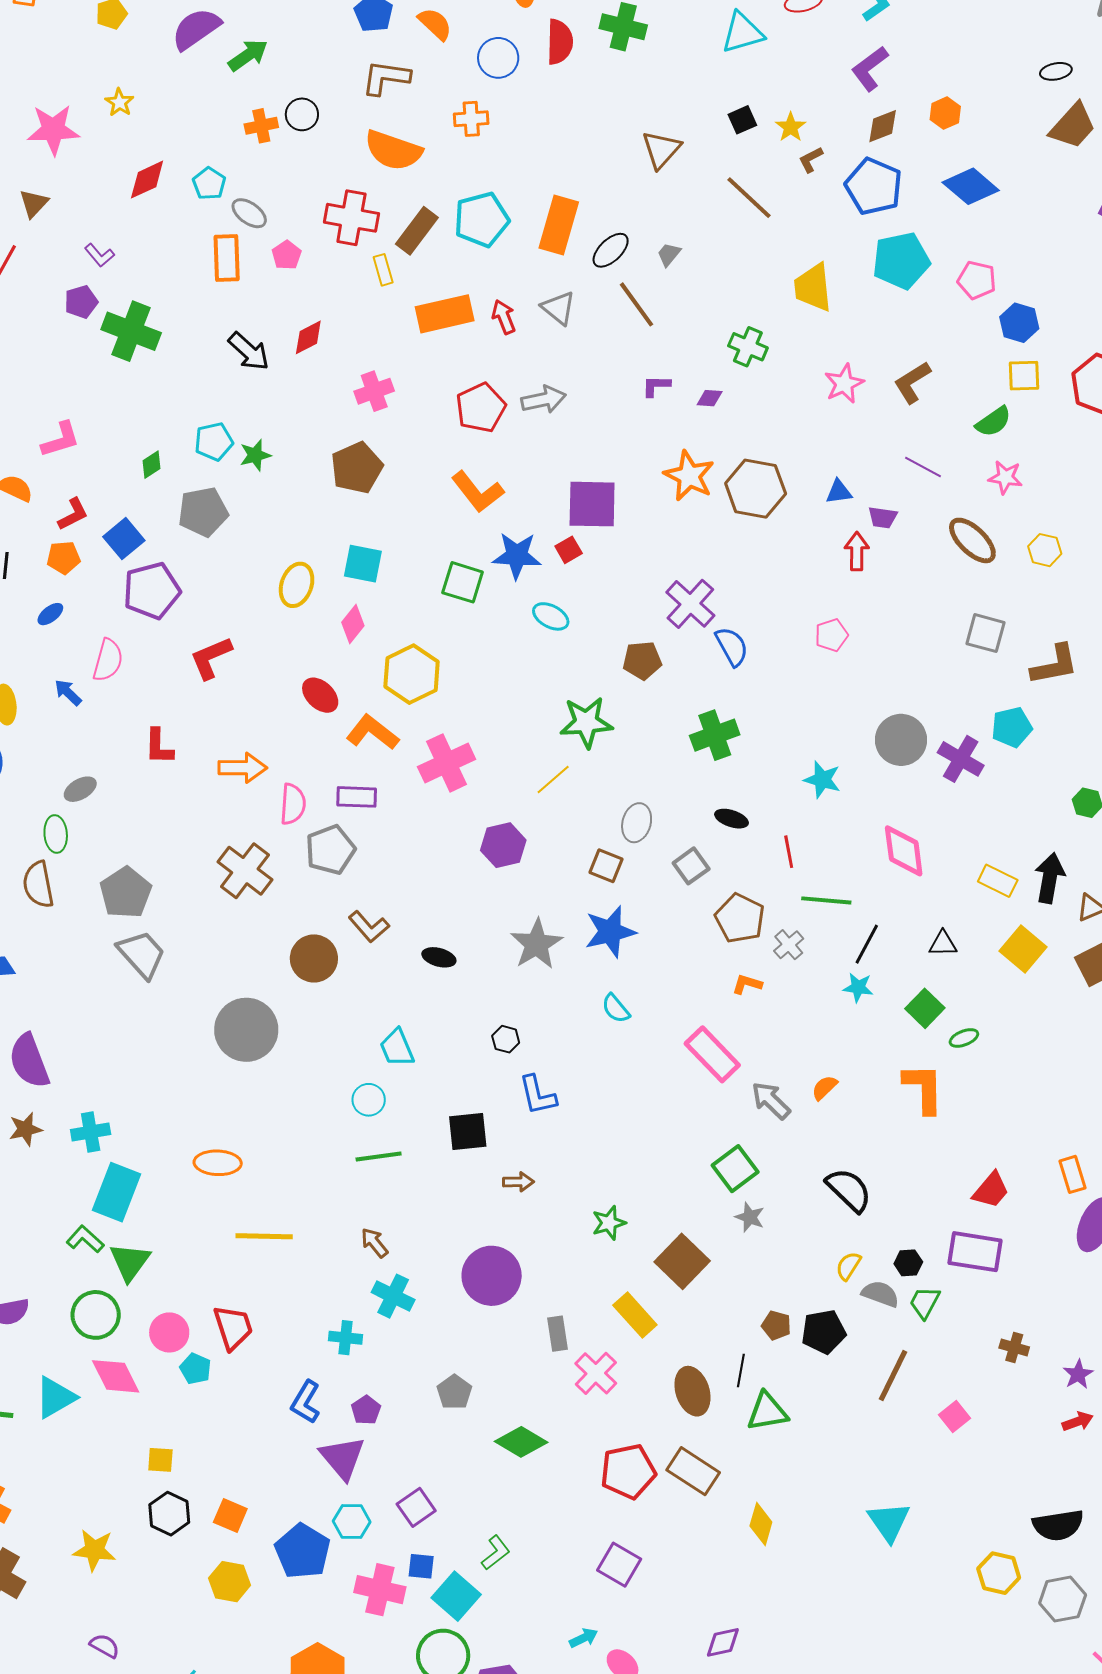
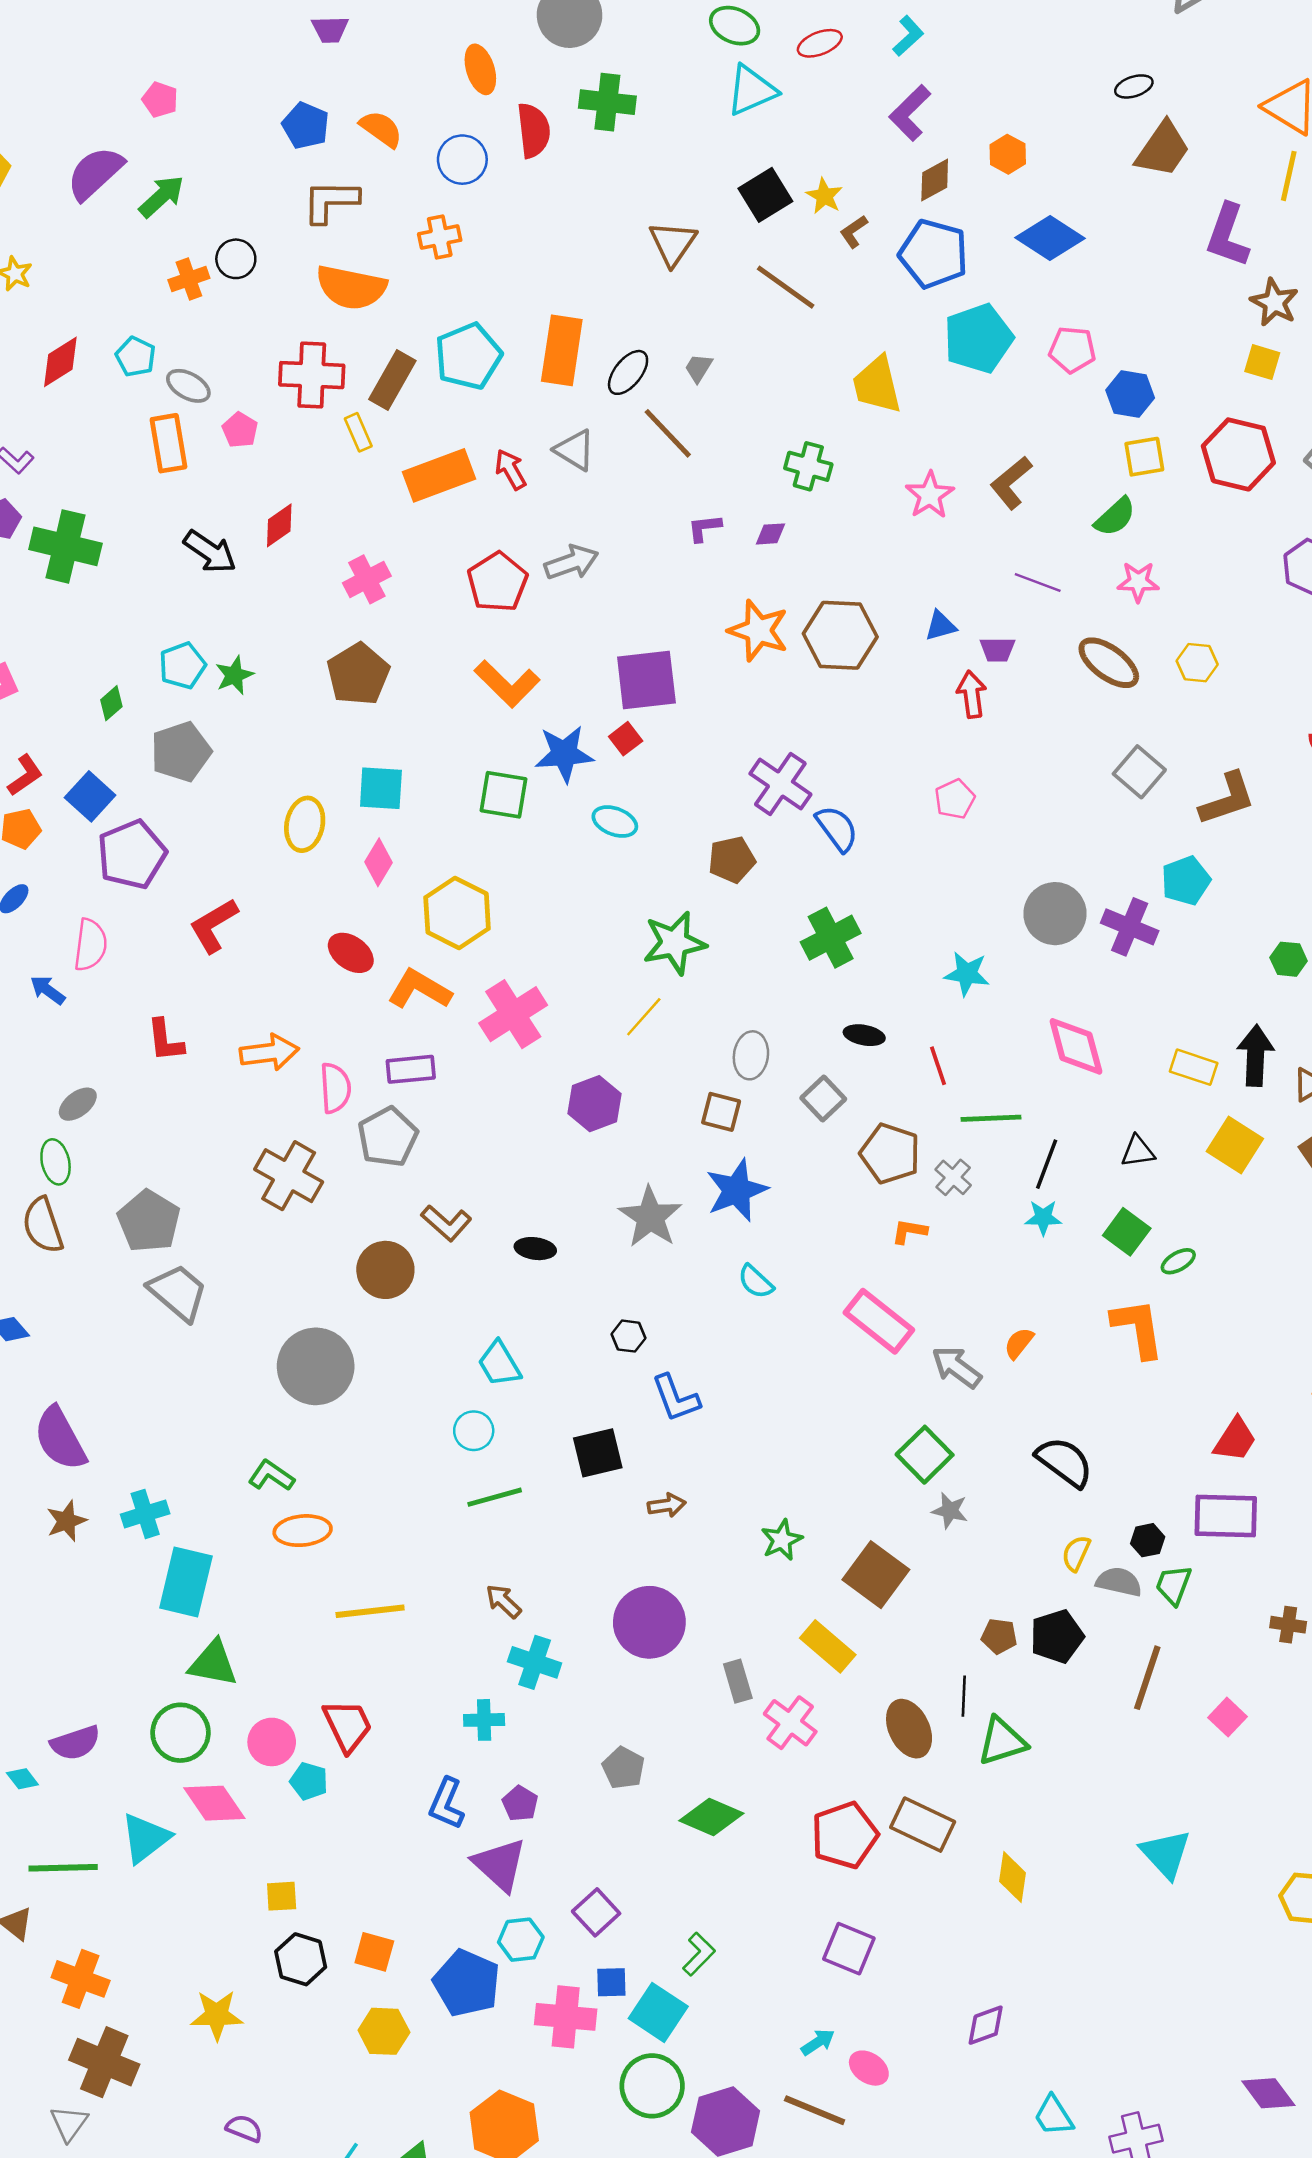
black square: (742, 120) -> (765, 195), size x1.5
gray square: (986, 633) -> (1139, 772), turned 33
green L-shape: (85, 1239) -> (271, 1476), moved
green triangle: (130, 1262) -> (213, 1663), turned -48

